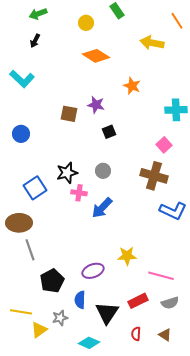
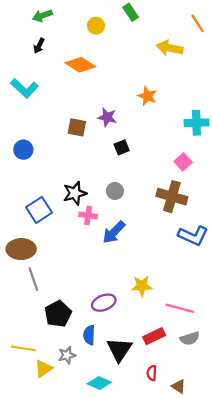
orange diamond: (96, 56) -> (80, 65), moved
brown triangle: (165, 335) -> (179, 386), moved

